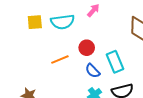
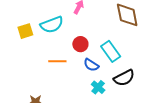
orange line: (60, 59) -> (57, 61), turned 36

